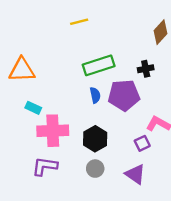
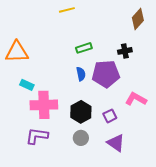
green rectangle: (99, 65) -> (84, 48), size x0.6
purple square: (142, 143) -> (110, 116), moved

